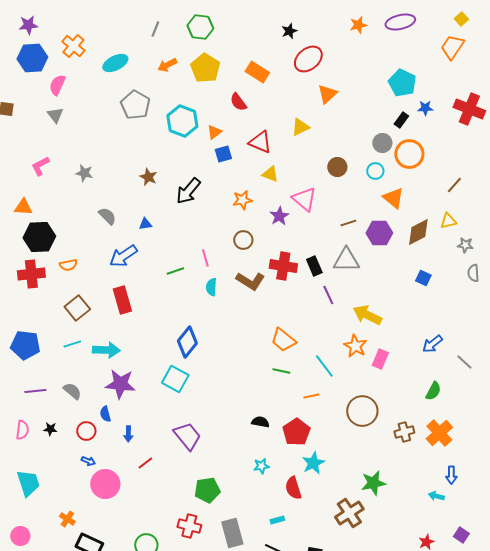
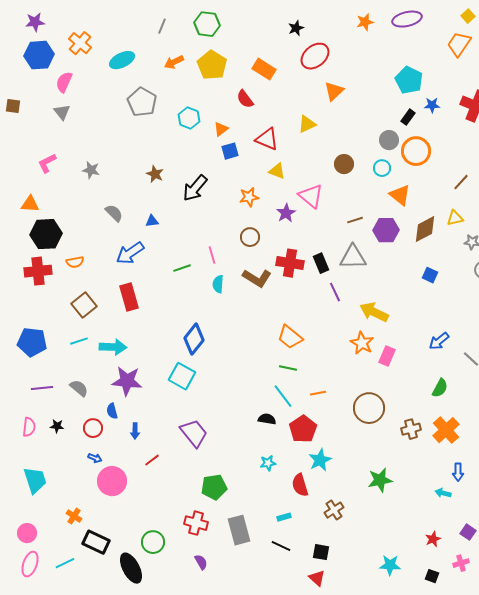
cyan hexagon: (182, 121) -> (189, 118), size x0.7
cyan line: (324, 366) -> (283, 396), moved
brown cross: (349, 513) -> (334, 510), moved, size x0.7

